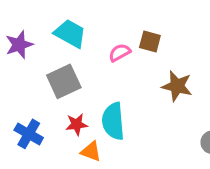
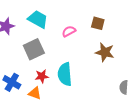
brown square: (150, 41) -> (98, 23), moved
orange triangle: (91, 151) -> (35, 93), moved

